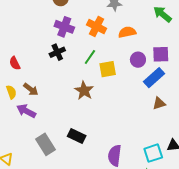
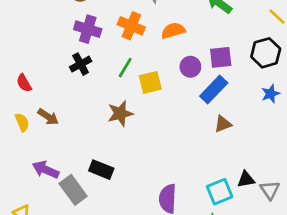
brown star: (84, 91) -> (120, 114), turned 30
purple arrow: (26, 111) -> (46, 170), moved
black rectangle: (77, 136) -> (101, 170), moved

